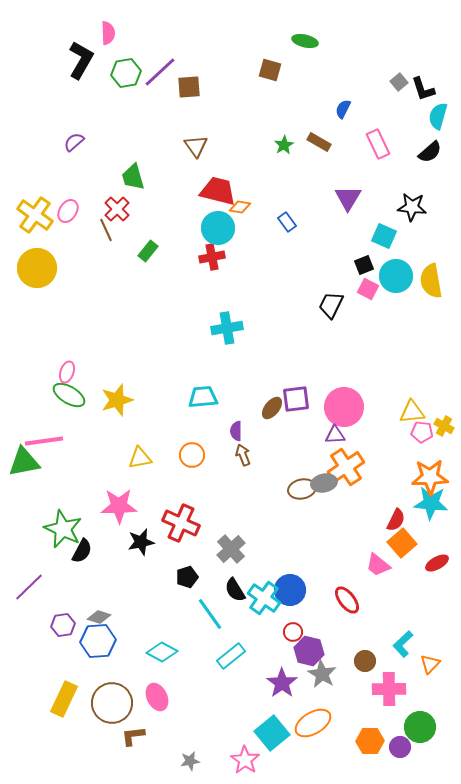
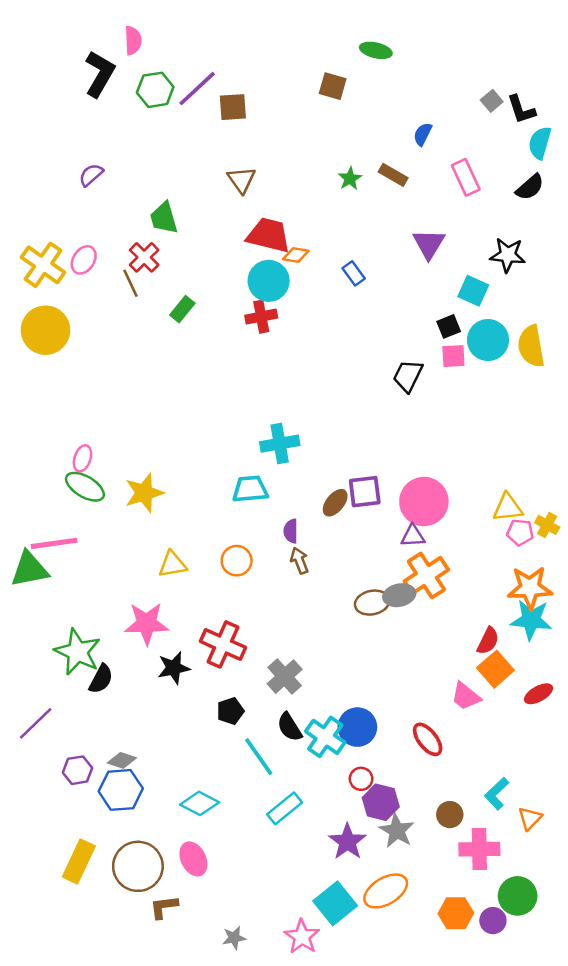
pink square: (368, 289) -> (453, 356), turned -30
cyan cross: (227, 328) -> (280, 444), moved

